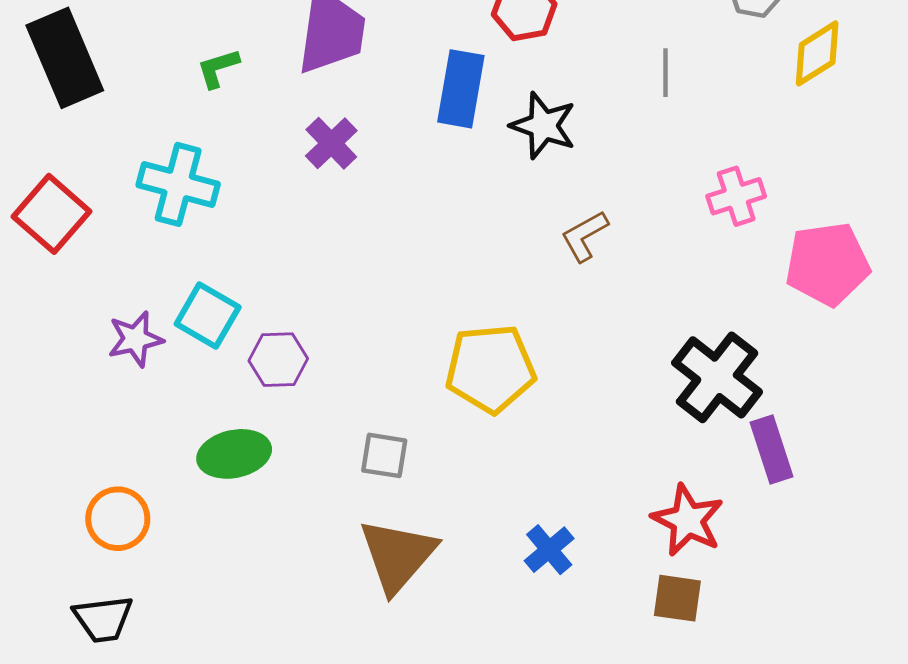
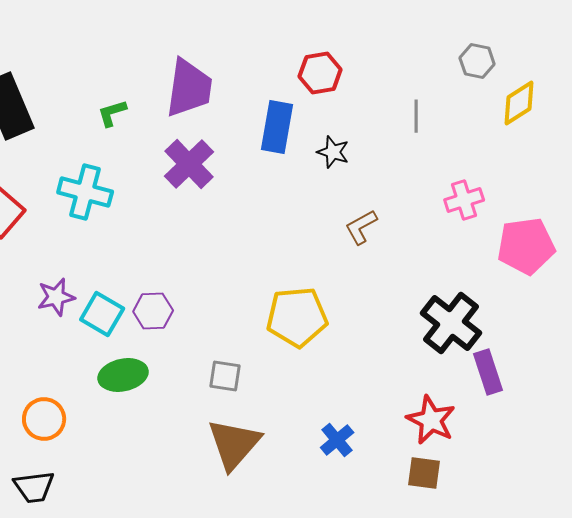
black star: (543, 126) -> (333, 152), size x0.7
purple cross: (331, 143) -> (189, 164), size x1.4
cyan square: (208, 316) -> (102, 314), moved

